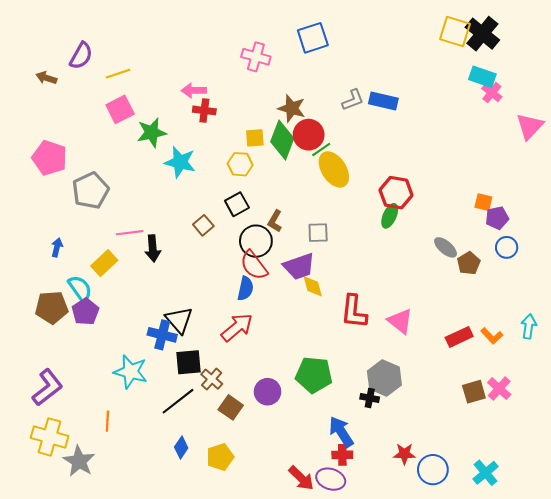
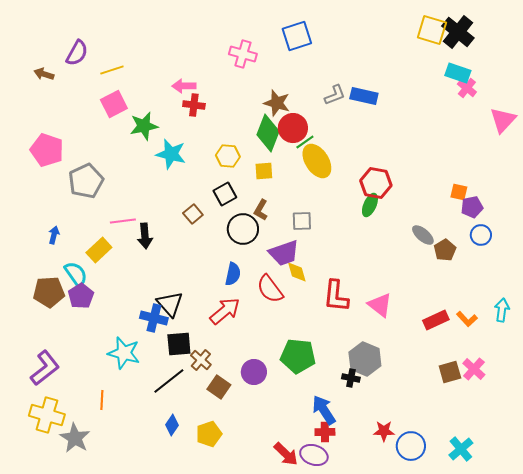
yellow square: (255, 138) -> (264, 171), moved
red semicircle: (254, 265) -> (270, 289), moved

